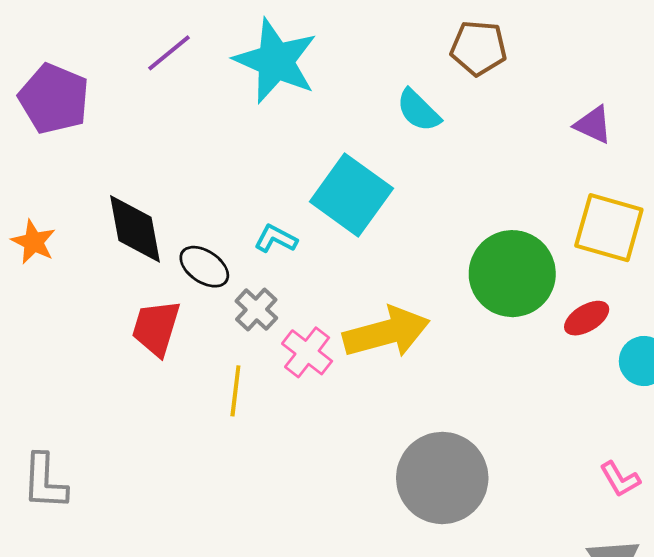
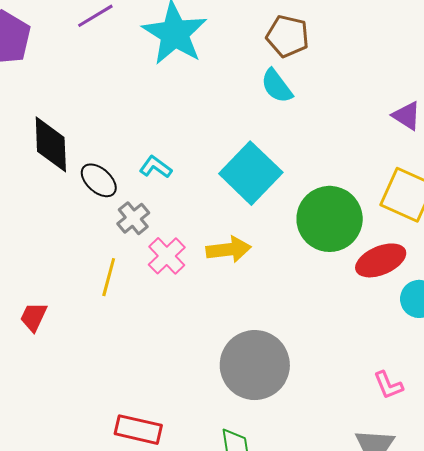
brown pentagon: (479, 48) -> (288, 36), moved
cyan square: (351, 195) -> (251, 173), moved
red ellipse: (587, 318) -> (381, 260), size x1.4
red trapezoid: (156, 328) -> (34, 317), moved, size x0.7
yellow arrow: (386, 332) -> (229, 249), size x0.7

